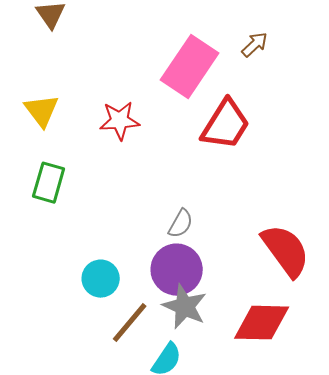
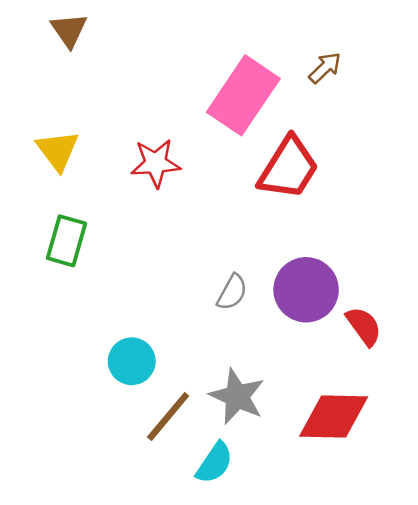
red semicircle: (286, 251) -> (364, 326), size x0.6
purple circle: (177, 270) -> (306, 290), moved

